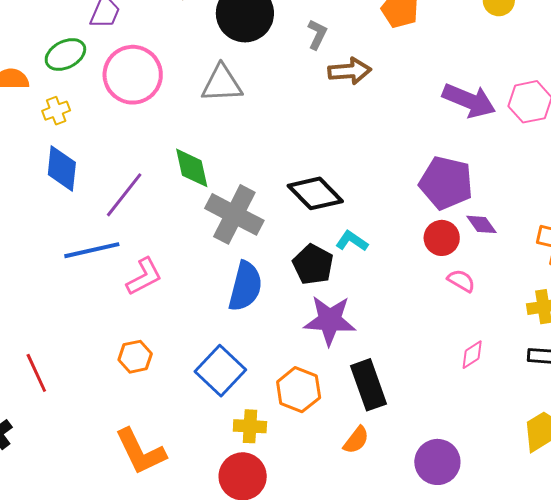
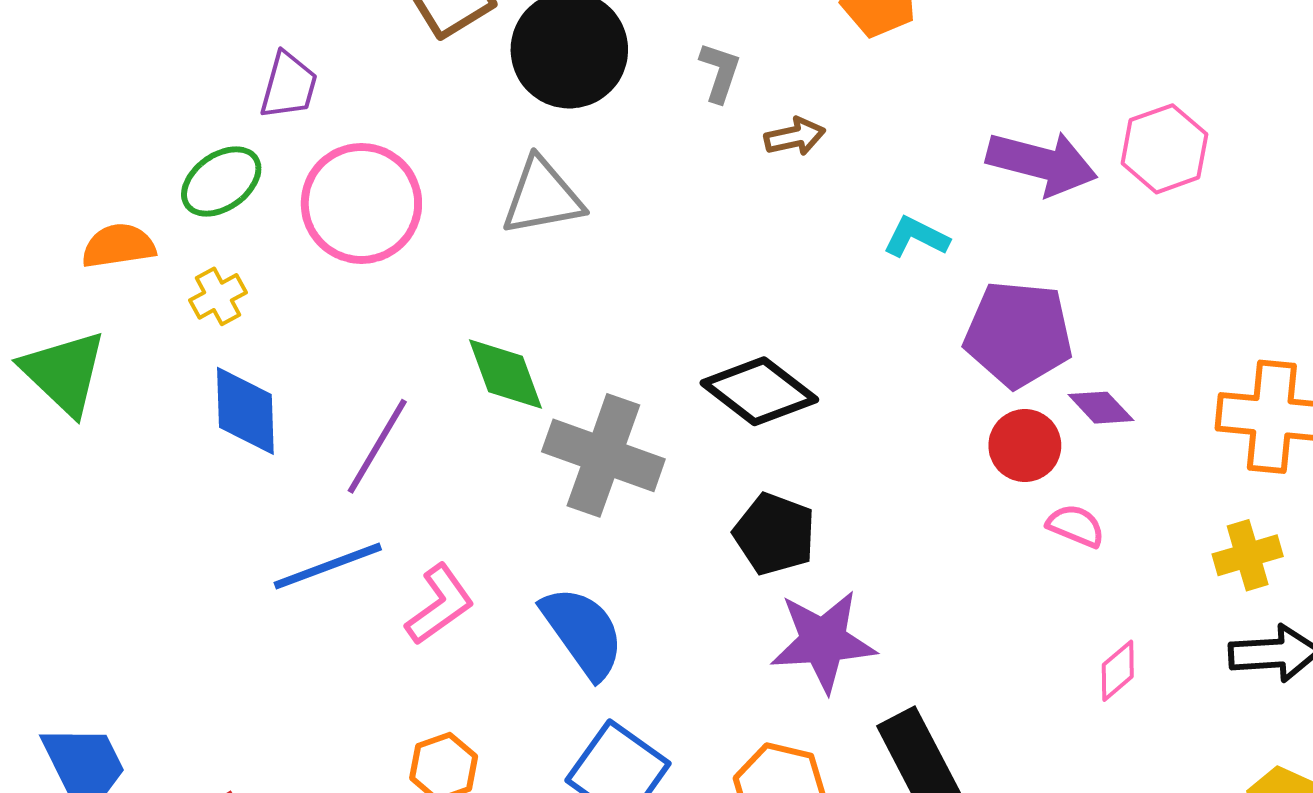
brown arrow: (350, 71) -> (795, 137), size x0.7
cyan L-shape: (352, 241) -> (916, 237), moved
blue semicircle: (245, 286) -> (583, 632), moved, turned -42

